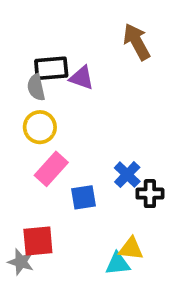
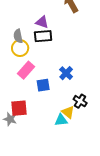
black rectangle: (51, 68) -> (43, 36), moved
gray semicircle: (36, 87) -> (18, 36), moved
black cross: (150, 194) -> (80, 101), moved, turned 32
yellow triangle: (131, 249) -> (68, 112), turned 32

